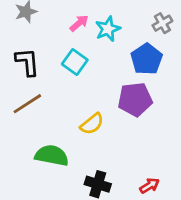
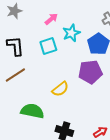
cyan star: (108, 29) -> (71, 33), moved
cyan square: (75, 62) -> (48, 46), turned 36

